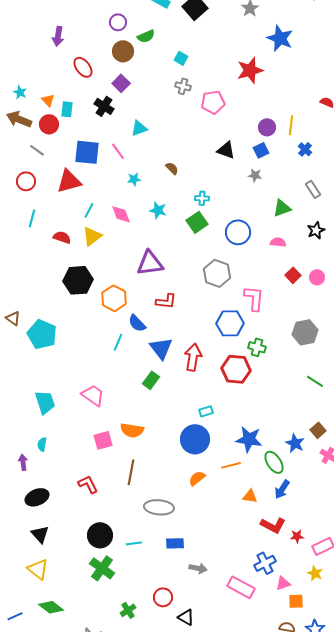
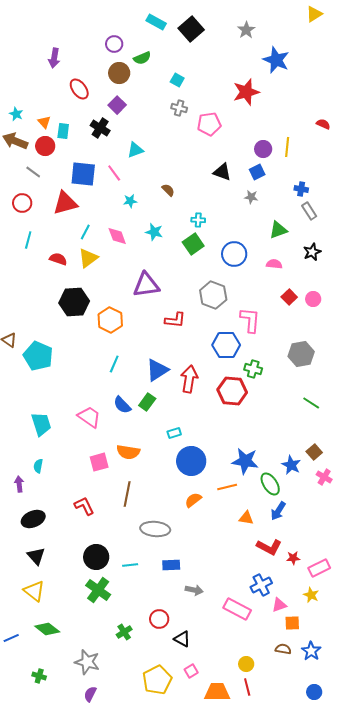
blue cross: (305, 149) -> (301, 189), moved, turned -32
red L-shape: (166, 301) -> (175, 320), moved
blue semicircle: (137, 323) -> (122, 405), moved
blue triangle: (161, 348) -> (157, 370), turned 35
cyan rectangle: (206, 411) -> (174, 433), moved

